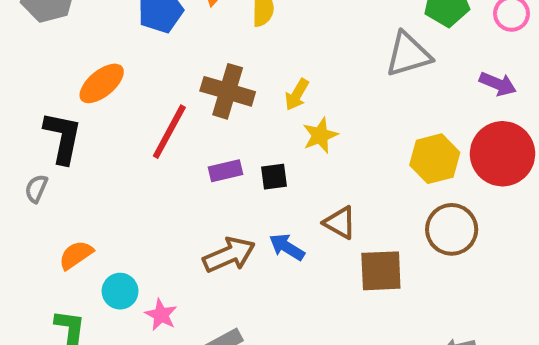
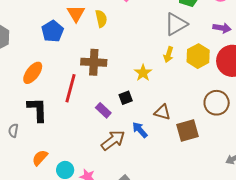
yellow arrow: (297, 95) -> (168, 55), moved
black L-shape: (63, 138) -> (37, 110), moved
yellow hexagon: (435, 159) -> (198, 56), moved
purple rectangle: (225, 171) -> (103, 110), moved, turned 70
blue arrow: (287, 247) -> (140, 130), turned 30

